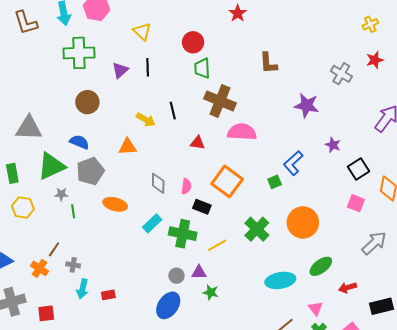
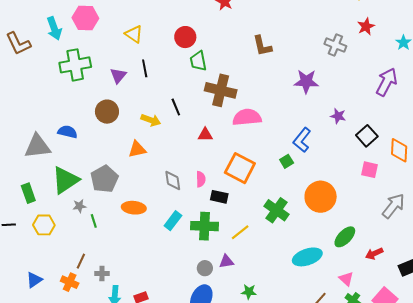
brown circle: (87, 102) -> (107, 112), moved
blue semicircle: (79, 142) -> (67, 132), moved
green star: (211, 292) -> (249, 292), moved

